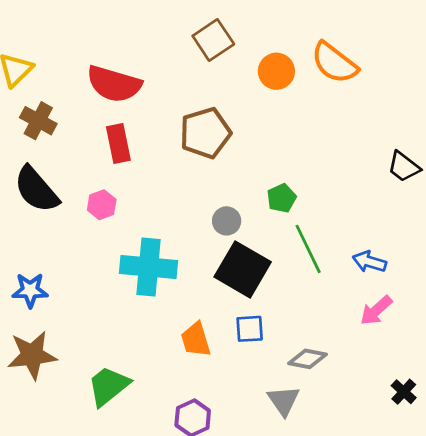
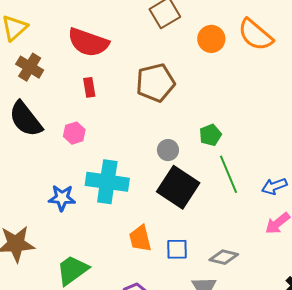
red rectangle: (118, 143) -> (89, 87), size x0.7
blue arrow: (369, 262) -> (274, 186), turned -40
blue star: (30, 290) -> (62, 198), moved
blue square: (250, 329) -> (177, 249), moved

